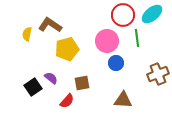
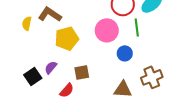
blue circle: (116, 63) -> (125, 53), moved
brown cross: (158, 74) -> (152, 77), moved
purple semicircle: (51, 78) -> (51, 67), turned -88

